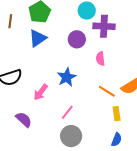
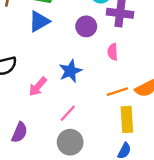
orange line: (107, 91) -> (117, 92), turned -54
yellow rectangle: (117, 114) -> (127, 119), size x1.5
purple semicircle: (24, 120) -> (19, 132), moved, turned 66

